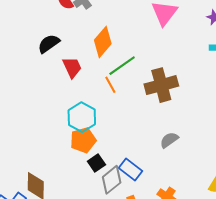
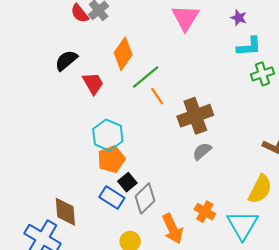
orange line: (110, 85) -> (157, 96), moved
brown cross: (161, 85) -> (195, 116), moved
blue rectangle: (131, 170) -> (112, 198), moved

